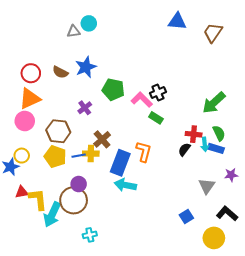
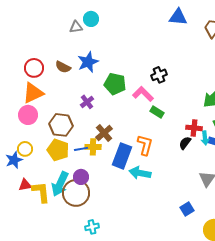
black cross: (158, 93) -> (159, 75), moved
cyan arrow: (125, 185) -> (140, 173), moved
cyan arrow: (52, 215) -> (60, 184), moved

